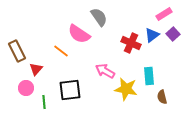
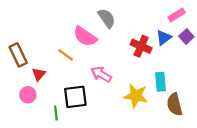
pink arrow: (105, 71) -> (101, 74), moved
brown semicircle: (162, 97) -> (175, 104), size x1.5
green line: (44, 102) -> (56, 113), moved

